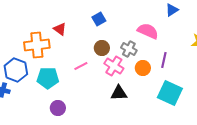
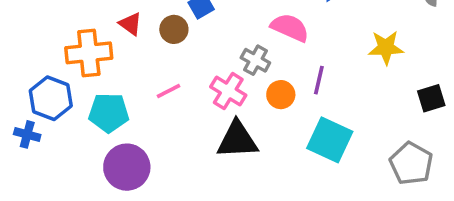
brown circle: (102, 48) -> (174, 29), moved
black triangle: (119, 93) -> (237, 140), size x1.4
purple circle: (58, 108) -> (127, 167), size x1.6

